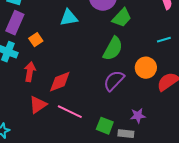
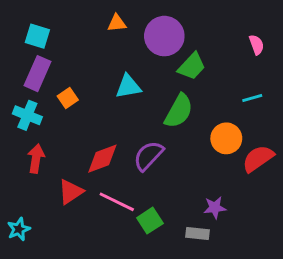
cyan triangle: (69, 18) -> (128, 86), moved
red arrow: (30, 72) -> (36, 159), moved
purple semicircle: (114, 81) -> (148, 156), moved
green square: (105, 126) -> (150, 221), moved, turned 36

